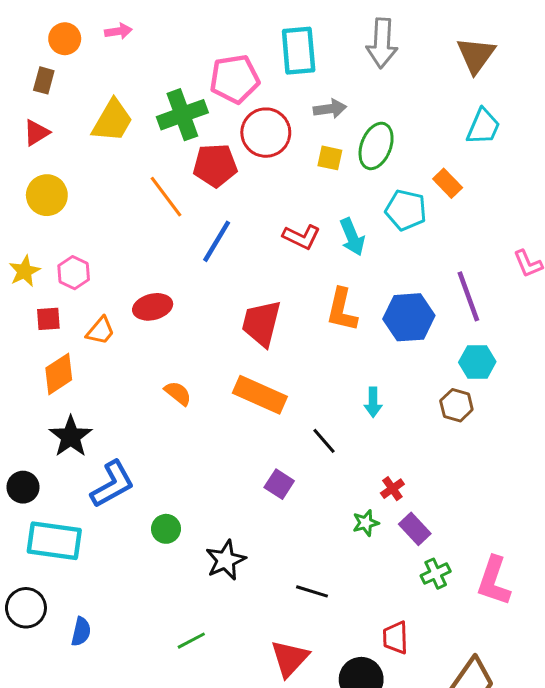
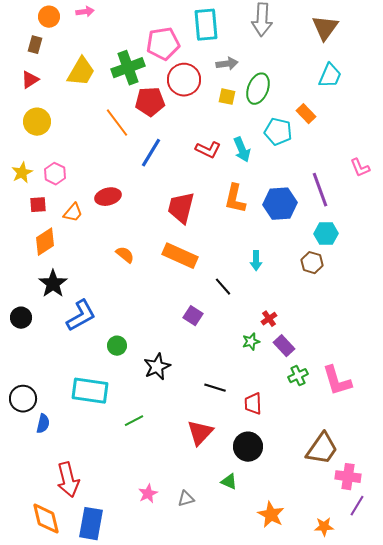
cyan rectangle: (54, 541) -> (90, 391), moved
pink L-shape: (494, 581) -> (337, 381), turned -36
blue semicircle: (81, 632) -> (43, 424), moved
red trapezoid: (395, 638) -> (253, 404), moved

